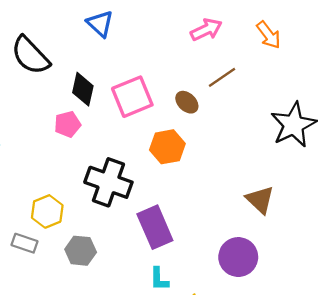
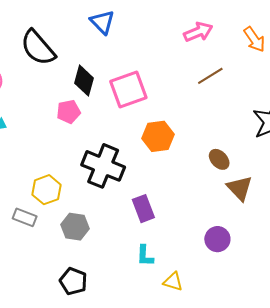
brown ellipse: (187, 102) -> (219, 159), moved
purple rectangle: (155, 227) -> (143, 209), size x0.7
purple circle: (238, 257) -> (217, 239), size x0.7

